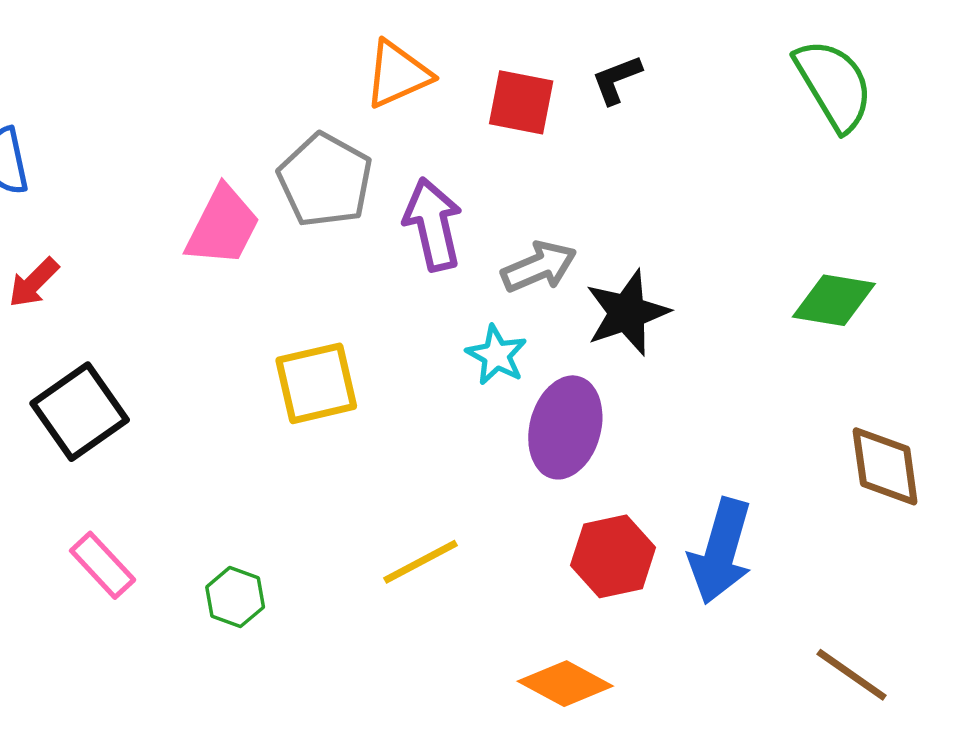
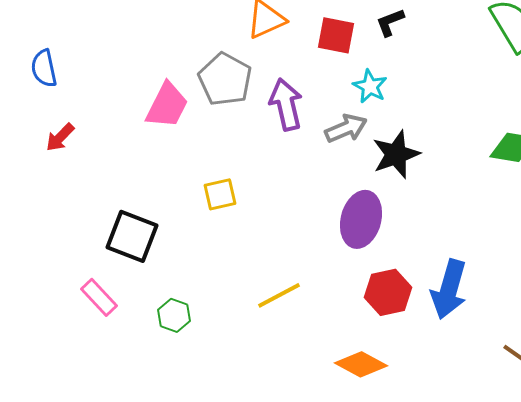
cyan star: (496, 355) -> (370, 86), moved
yellow square: (316, 383) -> (220, 194), size x0.7
black square: (80, 412) -> (132, 236), moved, turned -34

